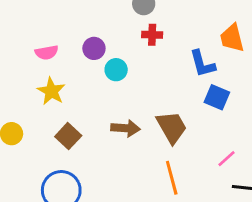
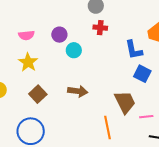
brown trapezoid: (172, 127) -> (125, 102), moved
pink line: (226, 159) -> (146, 117), turned 32

